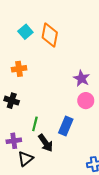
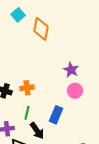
cyan square: (25, 32) -> (18, 15), moved
orange cross: (19, 69) -> (27, 88), moved

